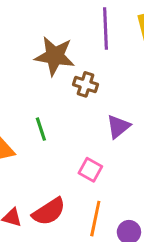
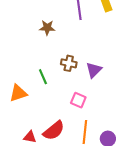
brown star: (55, 56) -> (47, 28), size x0.6
brown cross: (86, 84) -> (69, 63), moved

